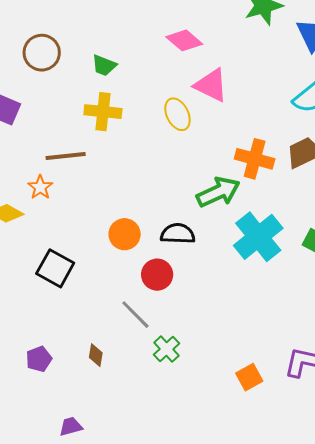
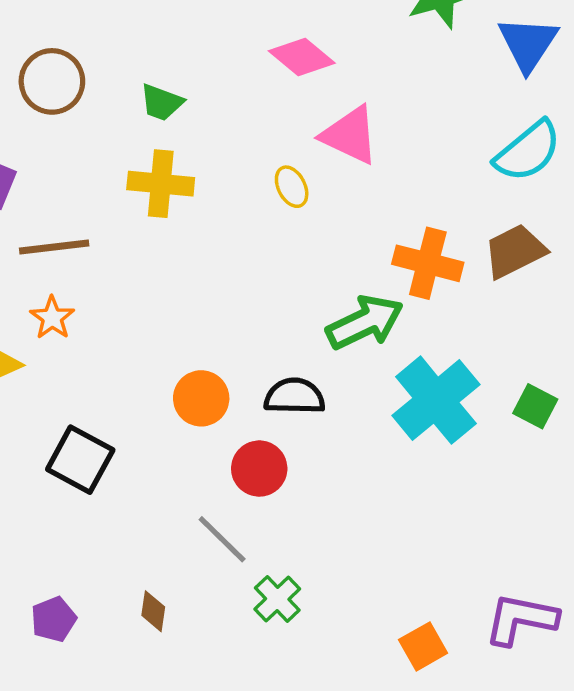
yellow ellipse: (177, 114) -> (292, 187), size x0.7
brown line: (66, 156) -> (54, 247), moved

